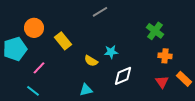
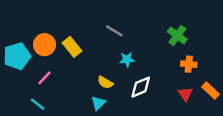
gray line: (100, 12) -> (114, 31), moved, turned 63
orange circle: (34, 28) -> (45, 45), moved
yellow semicircle: (91, 61) -> (105, 82), moved
cyan triangle: (86, 90) -> (98, 103), turned -32

